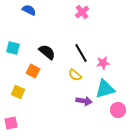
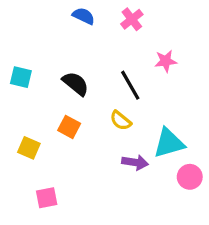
blue semicircle: (29, 10) -> (84, 16), moved
pink star: (103, 63) -> (166, 61), moved
orange square: (33, 71) -> (69, 127), moved
pink square: (11, 123) -> (47, 198), moved

